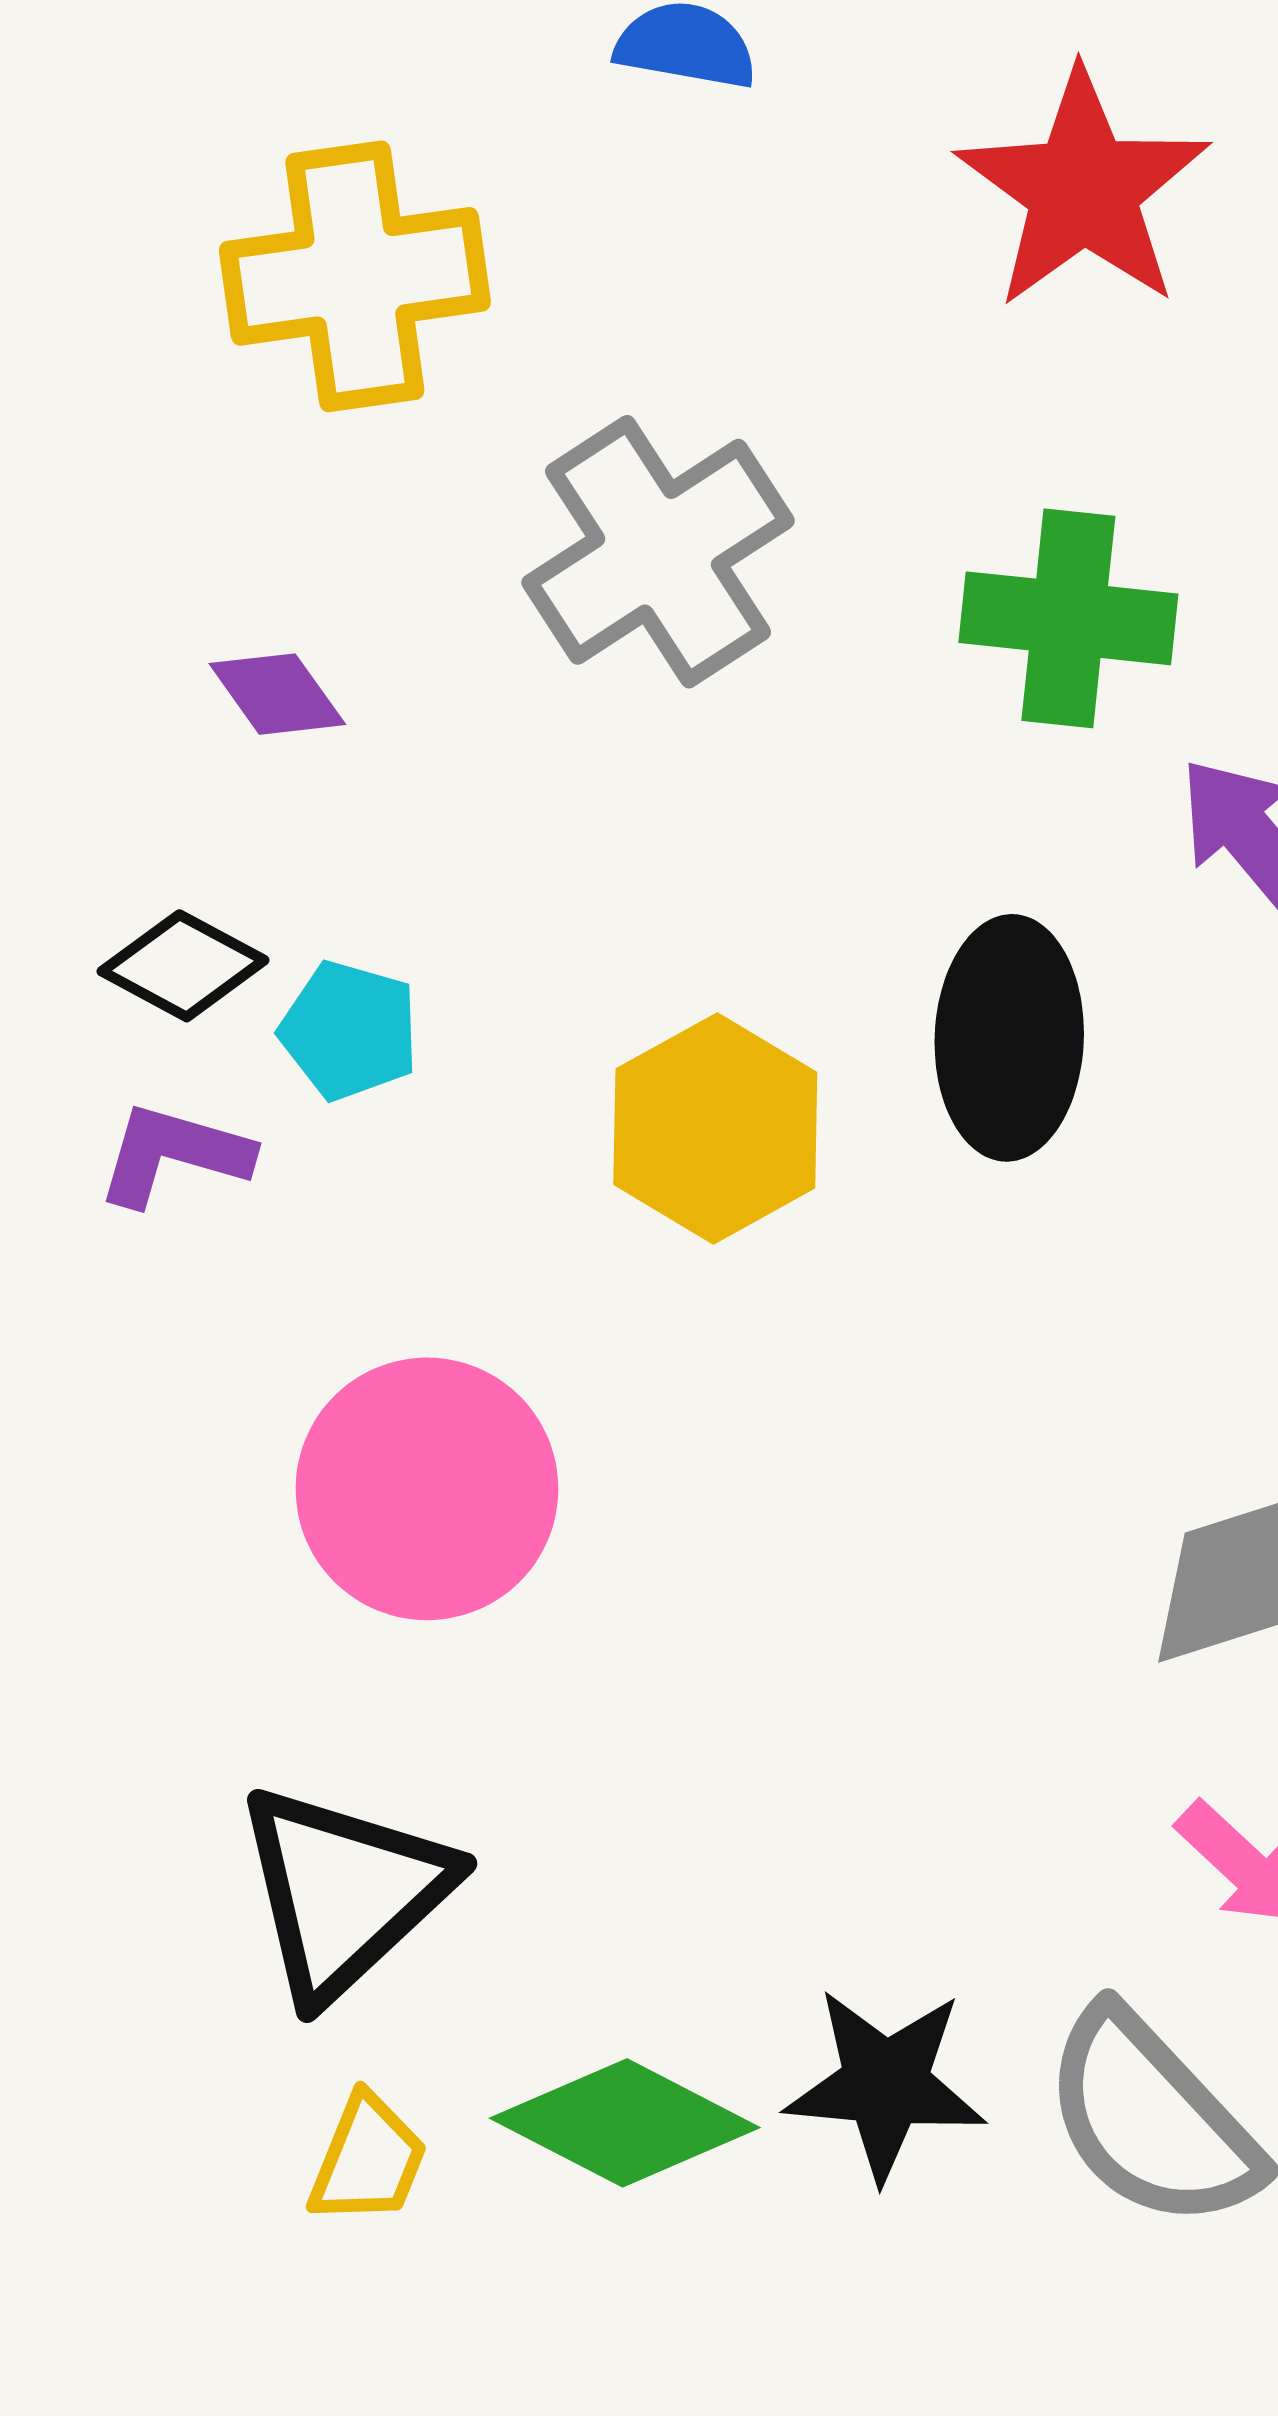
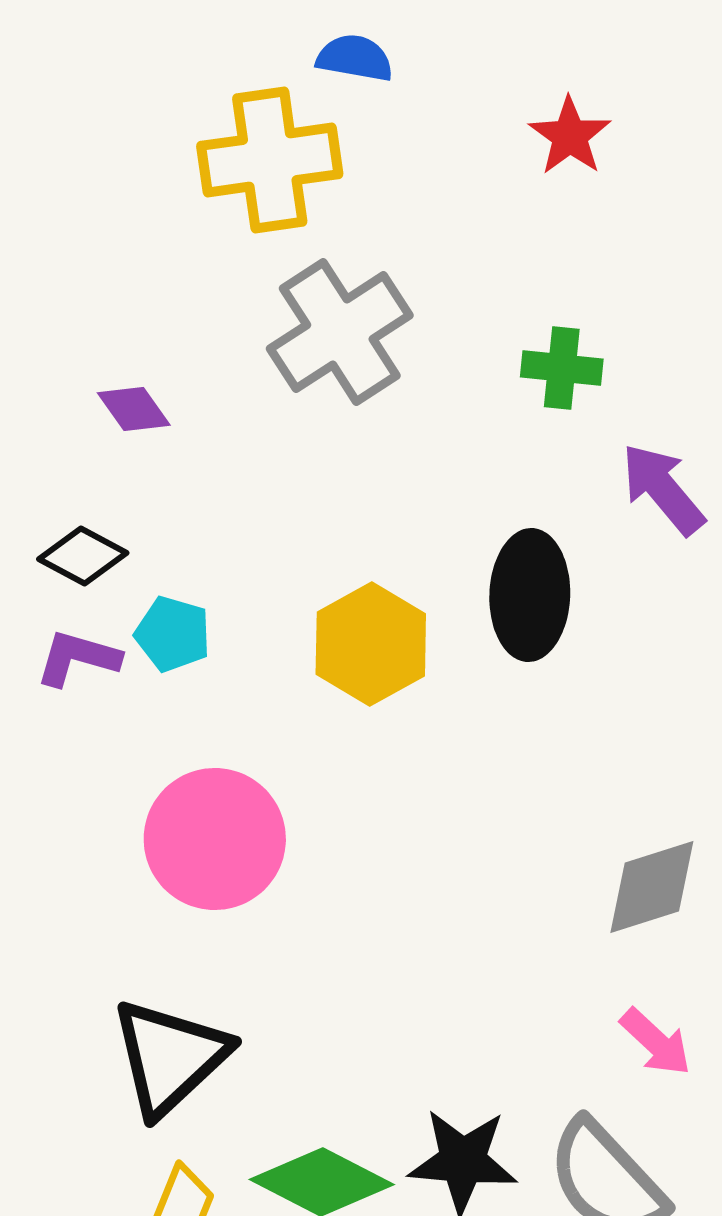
red star: (1083, 189) -> (570, 136), size x0.6
yellow cross: (355, 276) -> (270, 160), moved
green cross: (1068, 618) -> (562, 368), size x0.7
cyan pentagon: (349, 1030) -> (173, 634), moved

